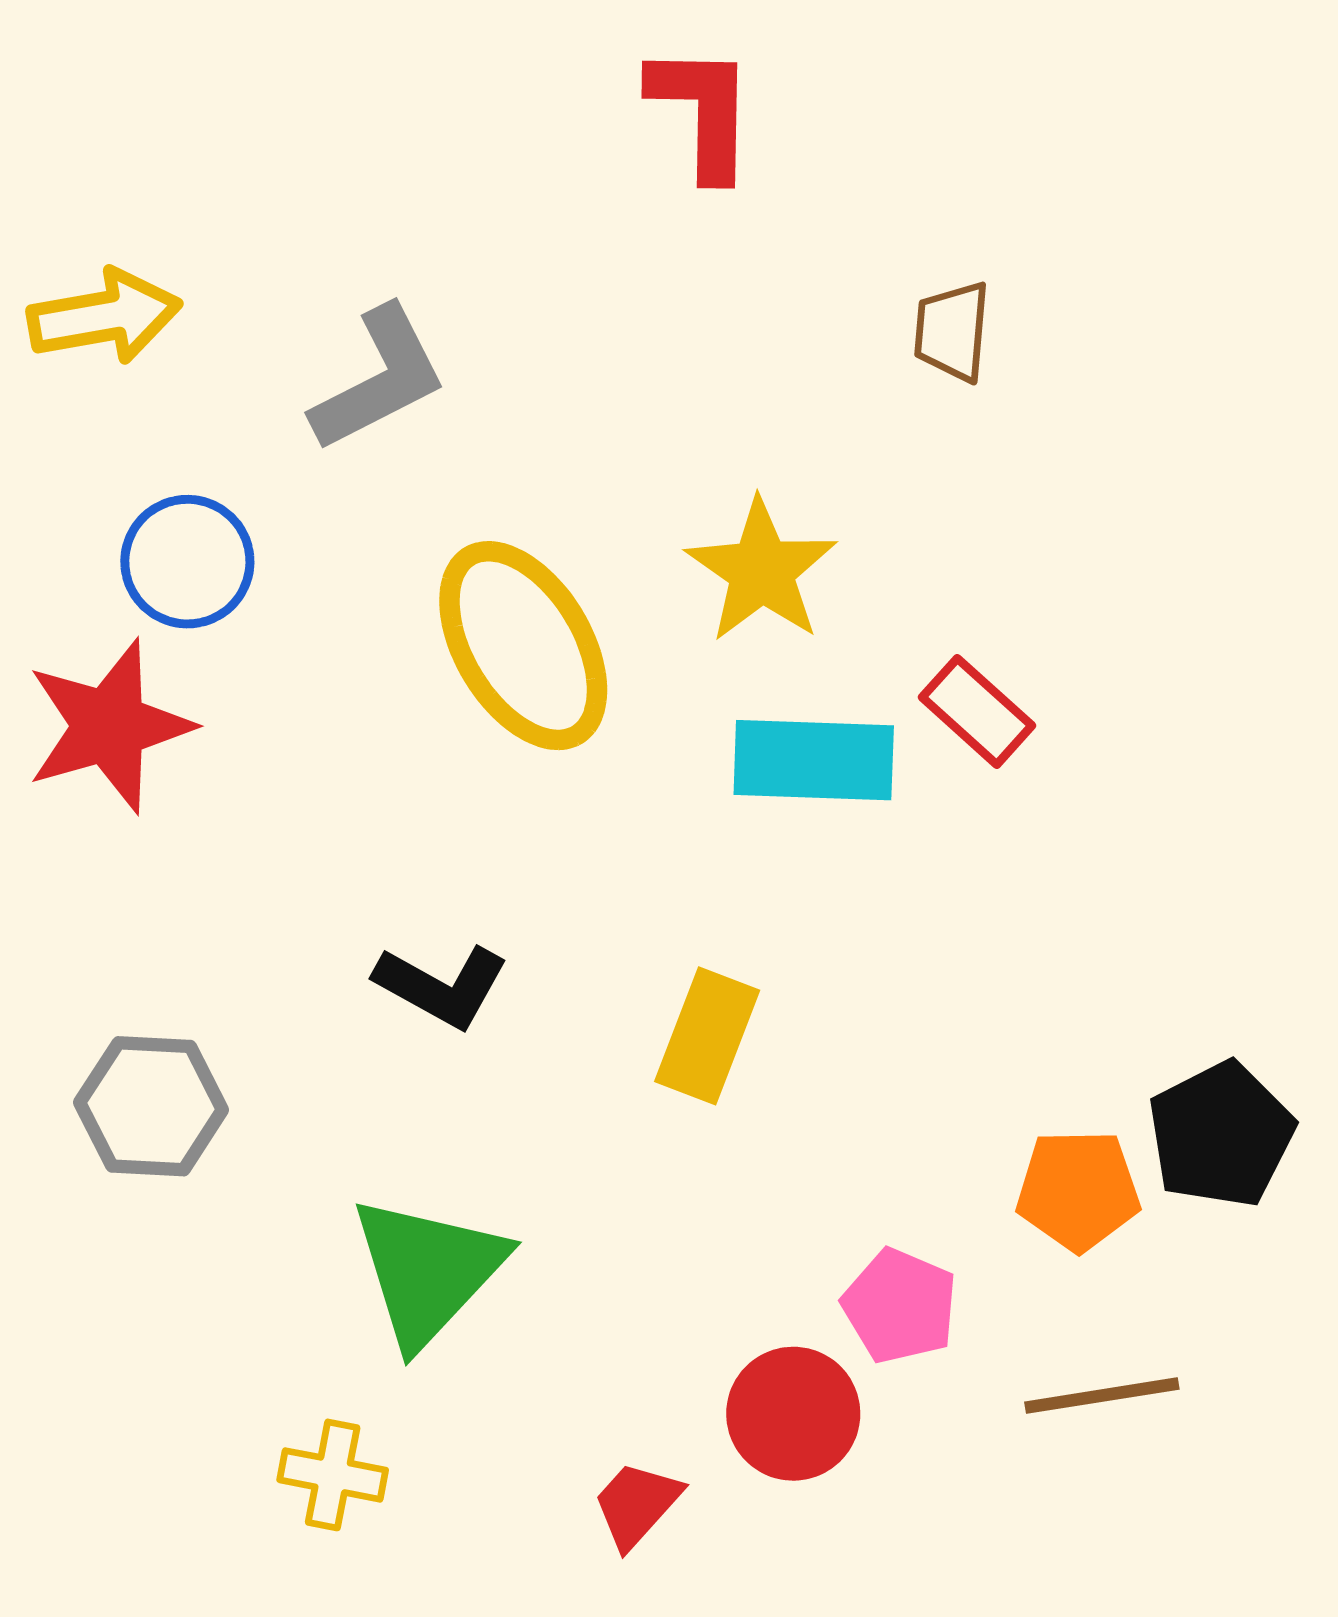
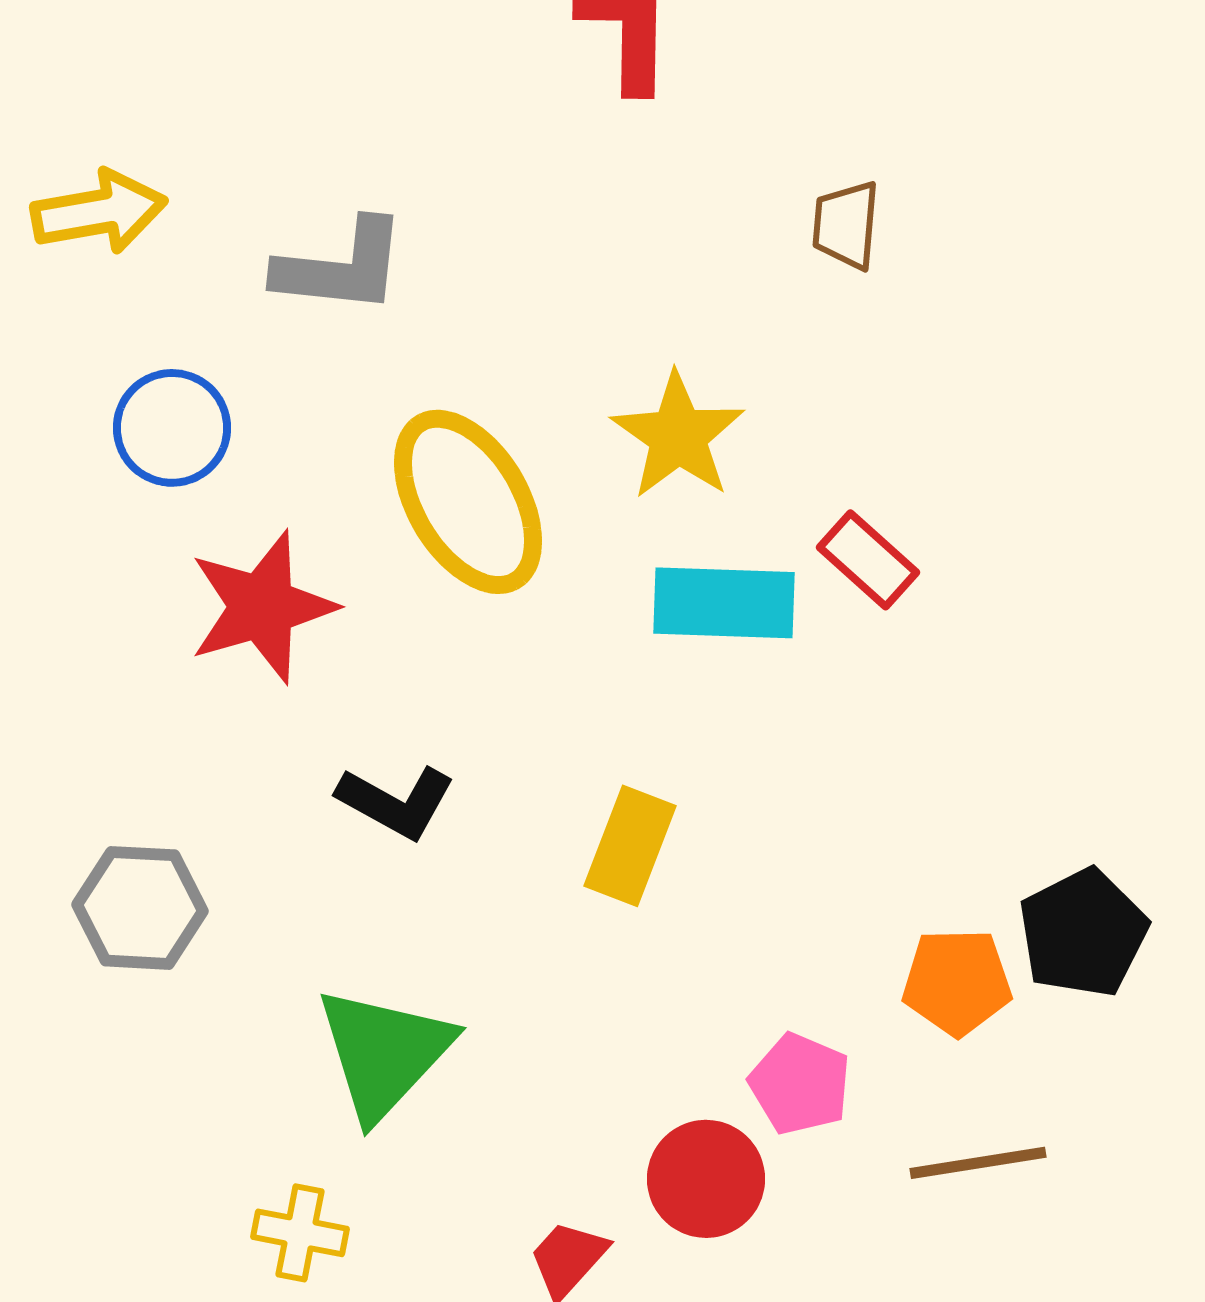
gray L-shape: (379, 379) -> (341, 267), turned 33
red star: (109, 726) -> (262, 607), moved

